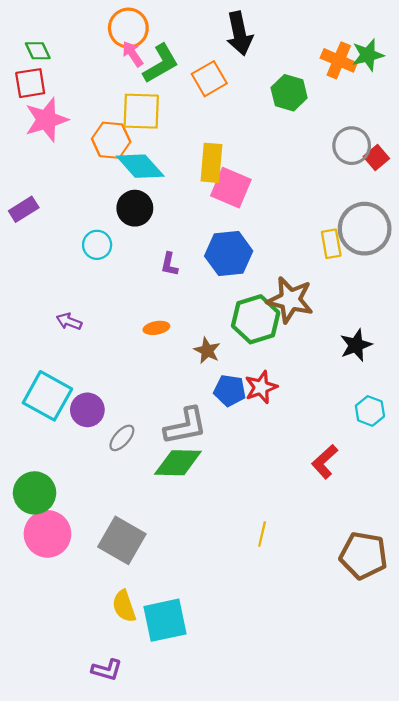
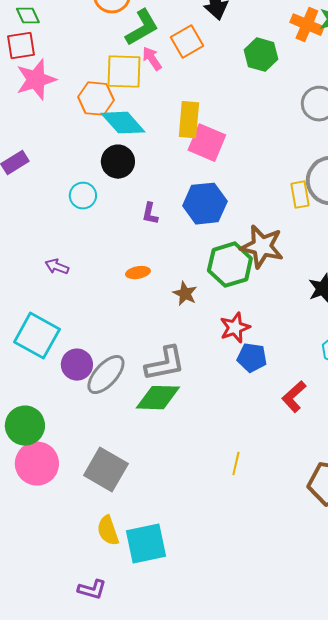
pink arrow: (133, 54) -> (152, 59), moved
blue pentagon: (230, 390) -> (252, 358), moved
purple circle: (87, 410) -> (77, 365), moved
gray ellipse: (122, 438) -> (106, 375), size x1.6

